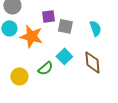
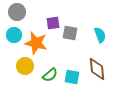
cyan square: (64, 56) -> (72, 77), moved, turned -35
yellow circle: (19, 76) -> (25, 66), moved

